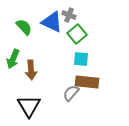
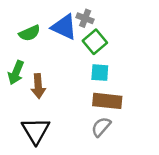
green semicircle: (24, 27) -> (30, 33), turned 108
gray semicircle: (71, 93) -> (101, 127), moved

